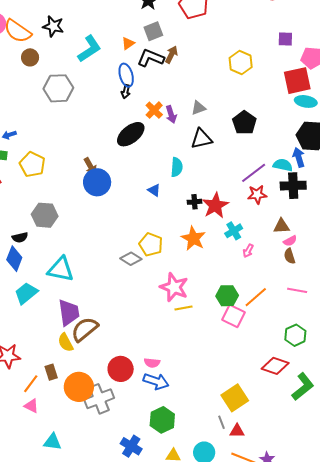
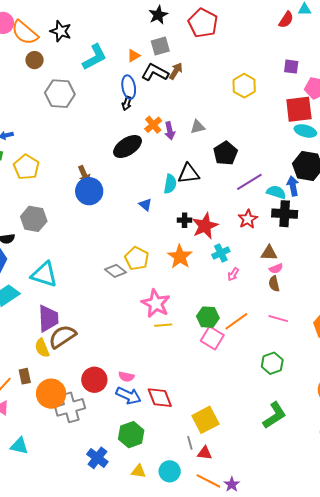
black pentagon: (244, 123) -> (225, 153), moved
black triangle: (201, 139) -> (189, 174), moved
purple line: (254, 173) -> (249, 182), moved
red star: (257, 195) -> (248, 219), turned -30
red diamond: (275, 366) -> (160, 398), moved, turned 44

